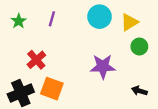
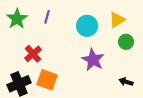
cyan circle: (99, 17) -> (87, 26), moved
green star: (19, 21) -> (17, 19), size x1.5
purple star: (103, 66) -> (93, 60), turned 30

